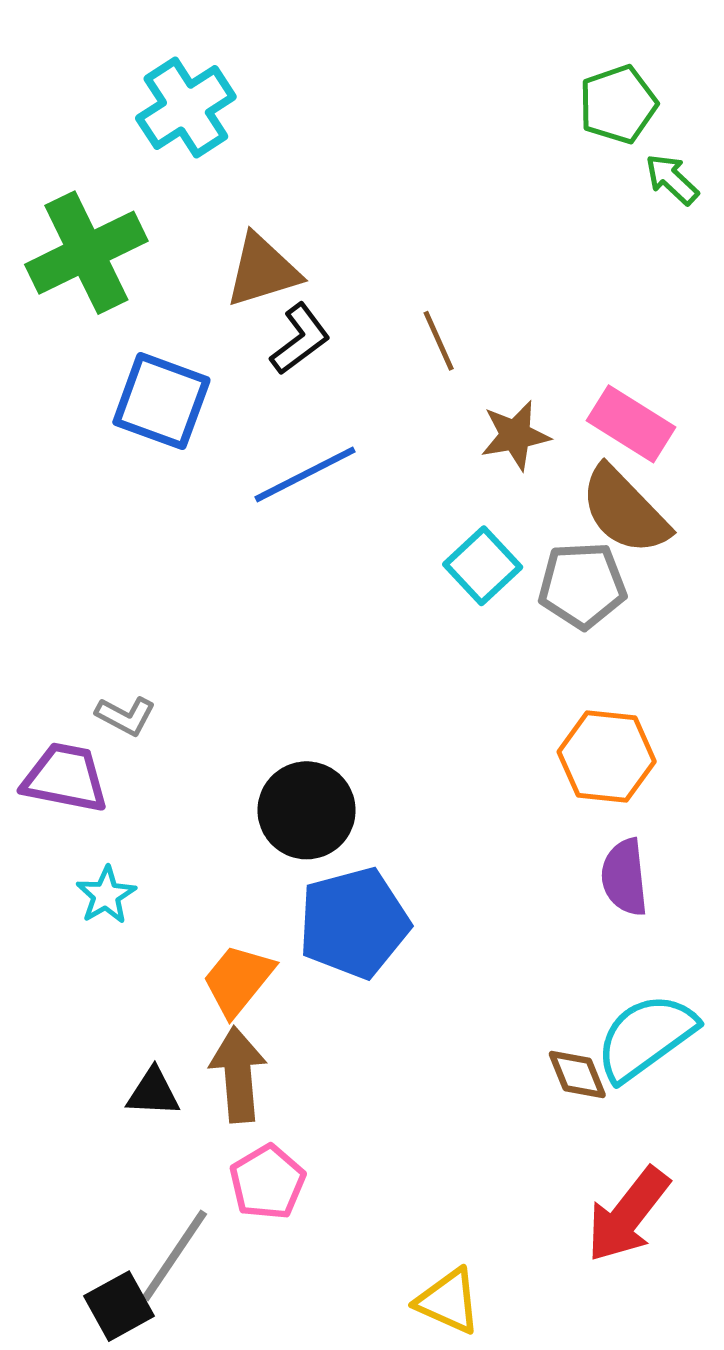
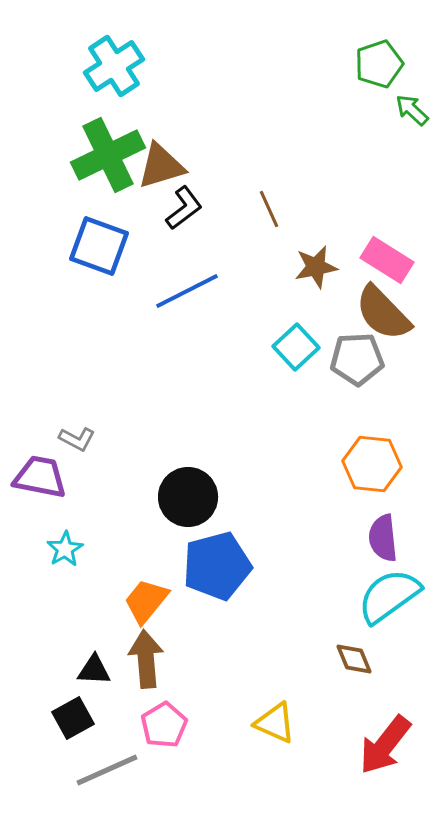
green cross: (86, 253) -> (108, 155), moved
cyan semicircle: (646, 1037) -> (389, 596), moved
gray line: (174, 1256) -> (107, 770), turned 32
yellow triangle: (448, 1301) -> (275, 723), moved
black square: (119, 1306) -> (73, 718), moved

